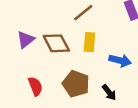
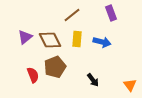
blue arrow: (120, 61) -> (102, 42), moved
brown pentagon: (76, 84) -> (55, 67), moved, turned 30

